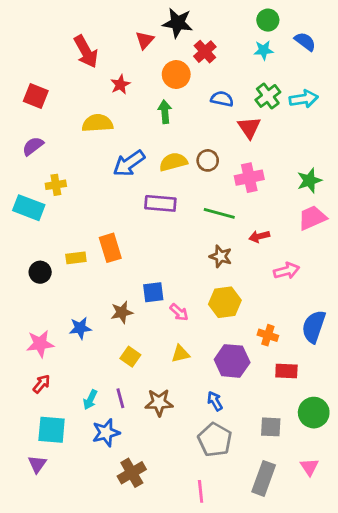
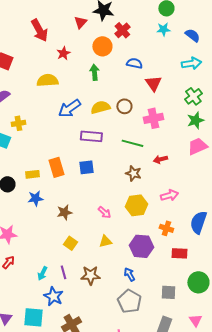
blue semicircle: (305, 42) -> (192, 35), moved
green cross: (268, 96) -> (193, 96), moved
pink arrow: (286, 271) -> (169, 195), moved
blue square: (153, 292) -> (86, 167), moved
blue star: (80, 328) -> (35, 198), moved
cyan square: (52, 430) -> (33, 317), moved
blue star: (106, 433) -> (53, 296), turned -30

